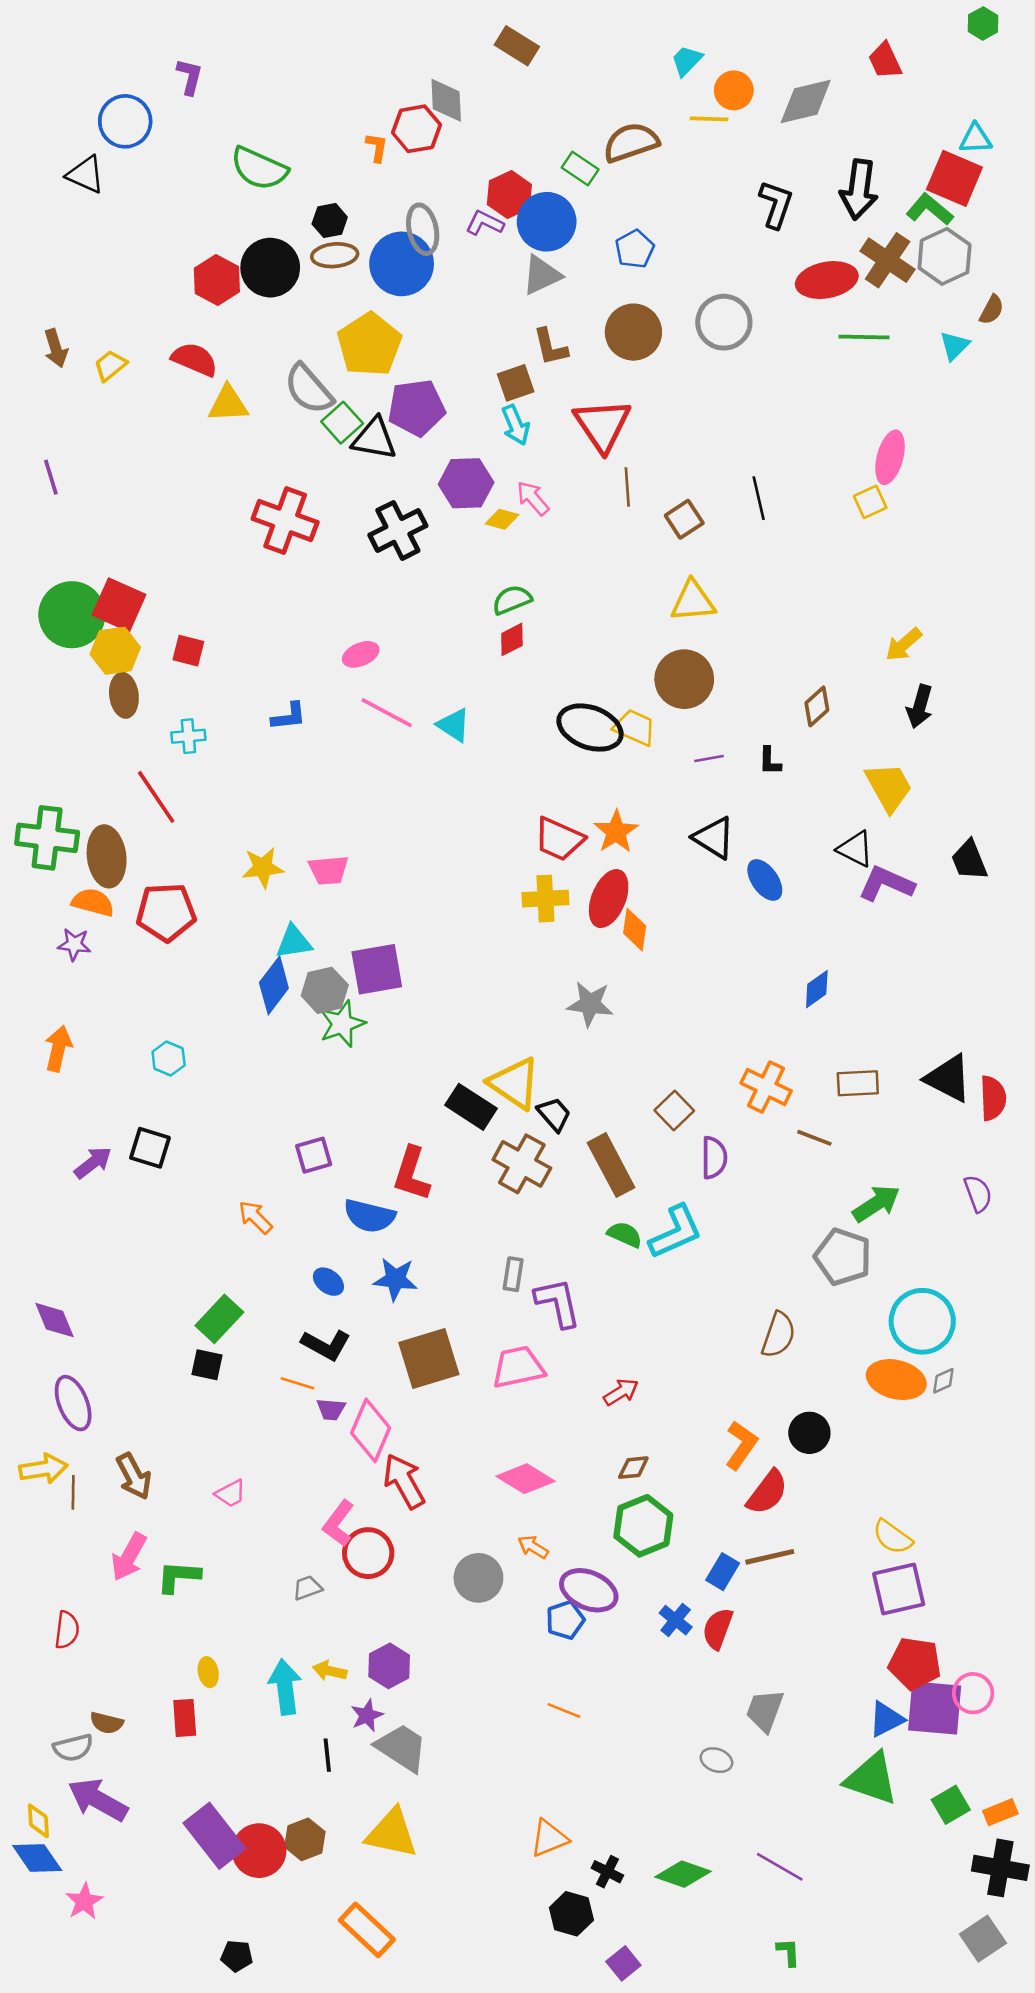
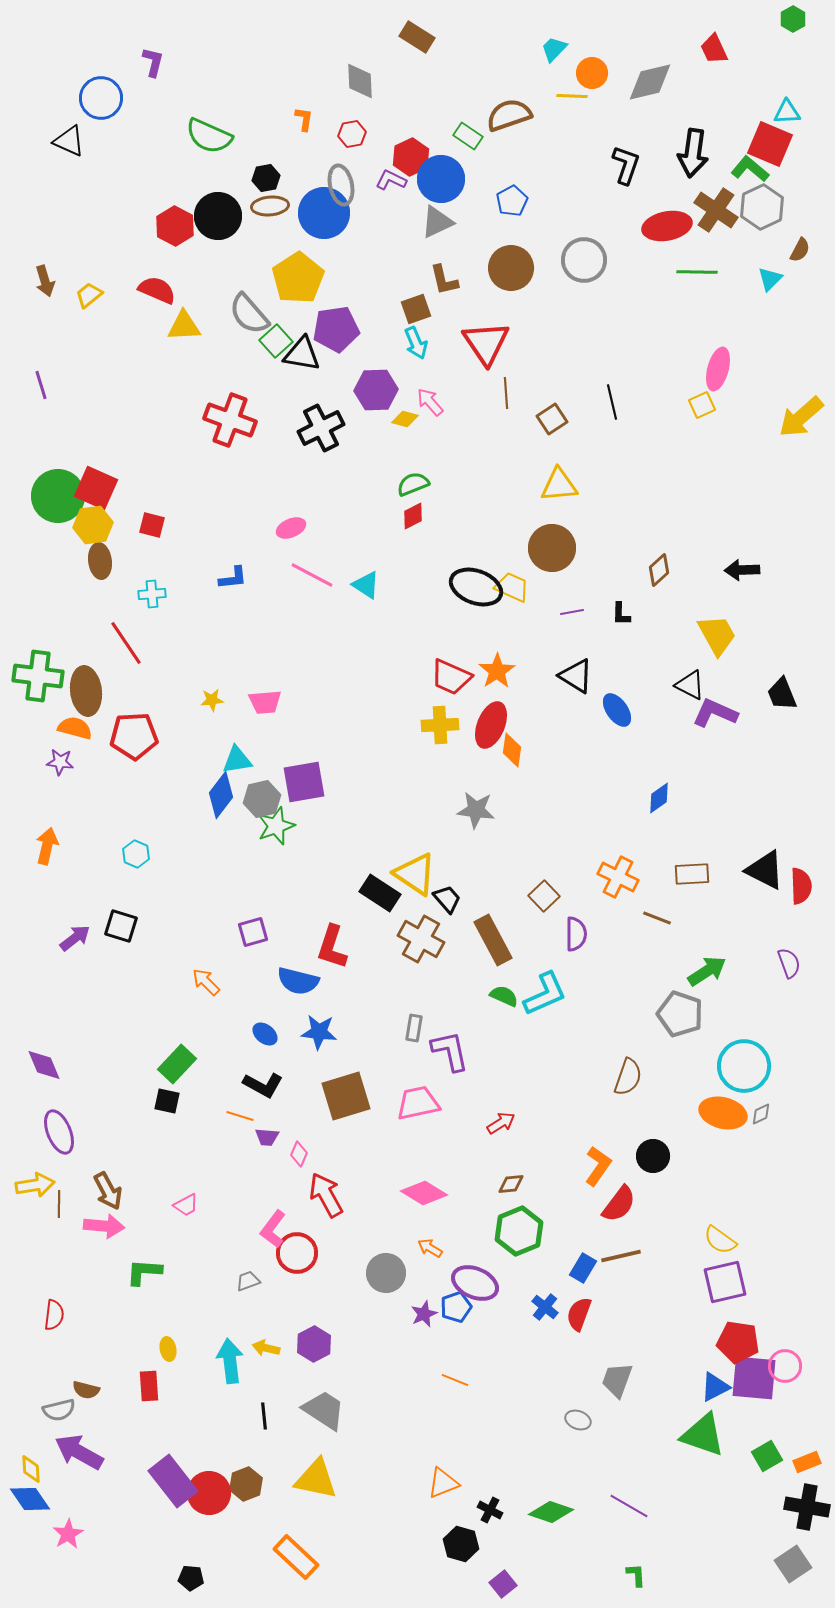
red hexagon: (416, 129) -> (352, 134), moved, size x0.7
yellow arrow: (904, 644) -> (801, 417), moved, size x1.5
black arrow: (920, 706) -> (742, 570), turned 72
yellow star: (263, 868) -> (212, 700), size x0.7
pink diamond: (371, 1430) -> (299, 1154), size x0.5
pink arrow: (129, 1557) -> (104, 1226), moved, turned -114
purple star: (367, 1715) -> (424, 1314), moved

